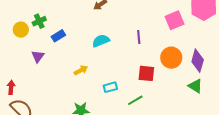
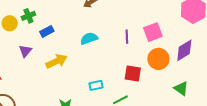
pink square: (175, 20) -> (153, 32), moved
purple diamond: (198, 61) -> (184, 50), moved, turned 40
yellow arrow: (81, 70) -> (57, 61), moved, size x1.5

